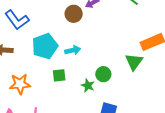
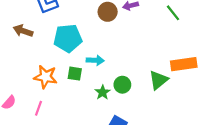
cyan arrow: (73, 50) -> (95, 60), moved
orange star: (20, 84) -> (45, 77), moved

